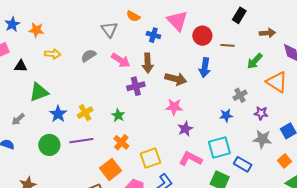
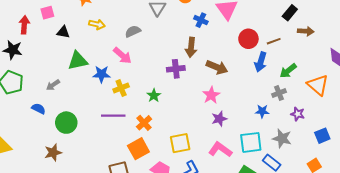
brown arrow: (267, 33) -> (306, 31), moved
red circle: (202, 36) -> (248, 39), moved
brown line: (227, 45) -> (274, 41), turned -32
pink arrow: (121, 60) -> (122, 55), moved
green arrow: (255, 61) -> (288, 71), moved
blue arrow: (205, 68) -> (261, 62), moved
pink star: (174, 107) -> (211, 95), turned 30
blue star: (58, 114) -> (101, 74), moved, turned 30
gray star: (262, 139) -> (282, 138), moved
orange cross: (121, 142) -> (144, 123), moved
green circle: (49, 145) -> (66, 123), moved

